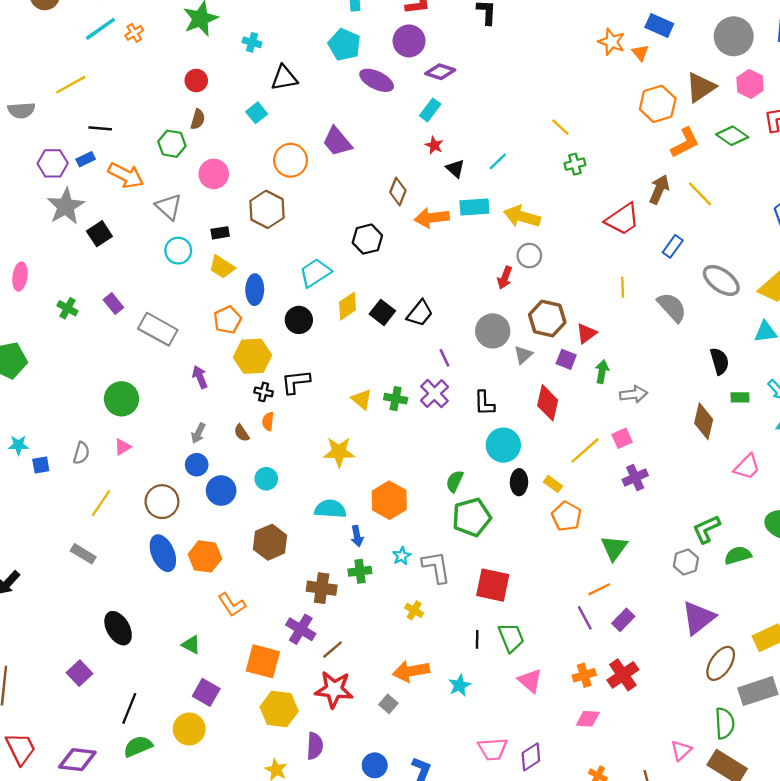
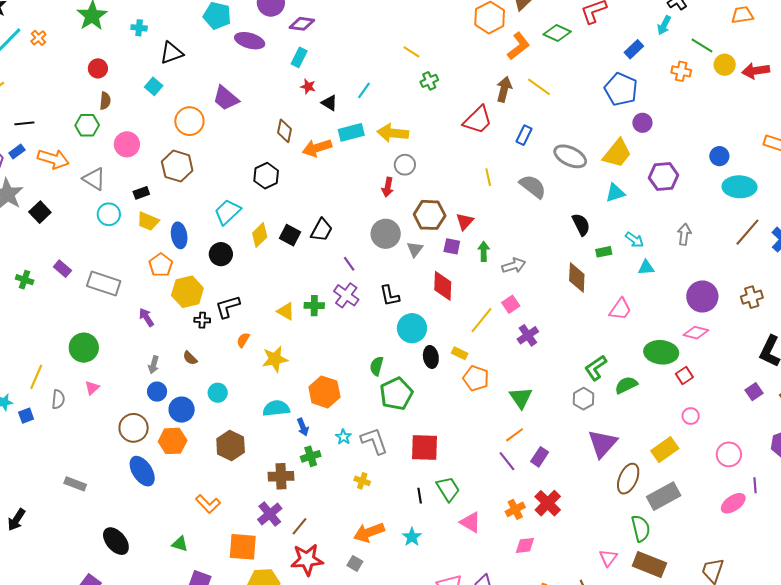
orange semicircle: (268, 421) -> (243, 340), moved, turned 35
yellow line: (101, 503) -> (36, 377), moved
orange hexagon: (205, 556) -> (173, 441), moved
purple cross: (301, 629) -> (270, 514), turned 30

